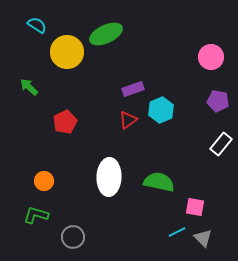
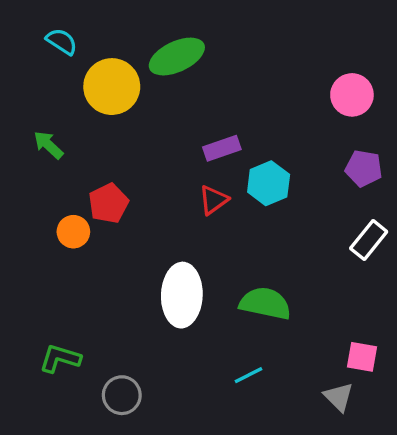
orange circle: (44, 181) -> (73, 232), moved
pink square: (195, 207) -> (362, 357), moved
cyan line: (177, 232) -> (249, 375), moved

